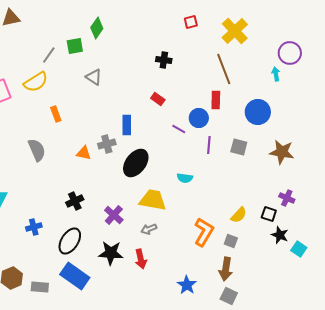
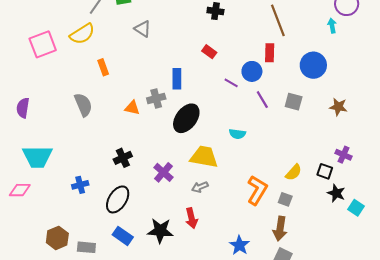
purple line: (209, 145) -> (262, 100), turned -36
brown star: (282, 152) -> (338, 107), size x0.7
black star: (111, 253) -> (160, 231), moved
blue rectangle: (75, 276) -> (123, 236), size x0.7

